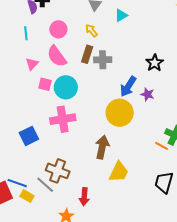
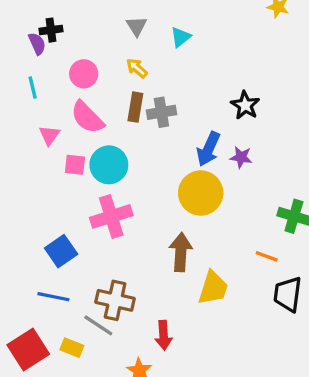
orange line: (162, 146) -> (267, 256), moved
blue line: (17, 183) -> (53, 297), moved

